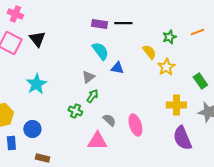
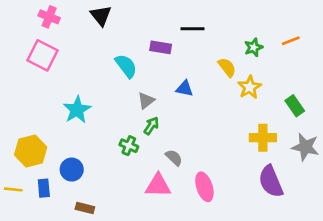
purple rectangle: (99, 24) -> (161, 47), moved
black triangle: (37, 39) -> (101, 16), moved
cyan semicircle: (100, 51) -> (126, 66), moved
pink ellipse: (135, 125) -> (204, 187), moved

